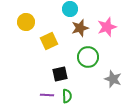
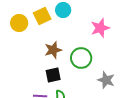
brown star: (80, 28) -> (53, 50), moved
yellow square: (49, 41) -> (42, 16), moved

